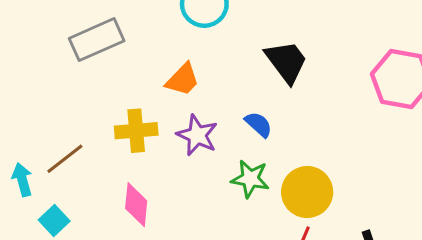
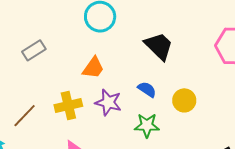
gray rectangle: (97, 40) -> (34, 50), size x0.7
brown line: (65, 159) -> (25, 116), moved
yellow circle: (307, 192) -> (184, 100), moved, size x0.7

